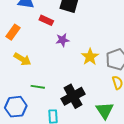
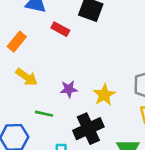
purple star: (62, 40) -> (69, 89), moved
yellow star: (90, 57) -> (104, 95), moved

